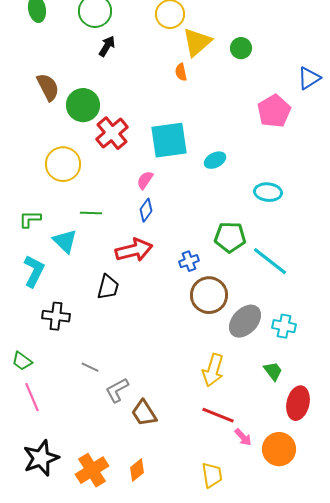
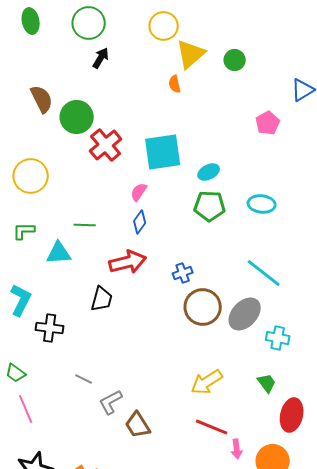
pink pentagon: (274, 111) -> (268, 123), size x0.7
yellow circle: (63, 164) -> (31, 176), moved
green pentagon: (230, 237) -> (210, 206), moved
cyan triangle: (65, 241) -> (59, 253), turned -48
cyan L-shape: (34, 271) -> (21, 300), moved
gray ellipse: (245, 321) -> (245, 314), moved
yellow arrow: (213, 370) -> (207, 382), turned 40
pink arrow: (243, 437) -> (237, 449), turned 36

